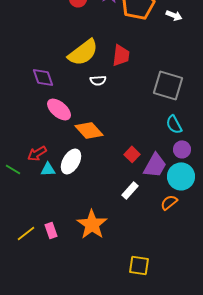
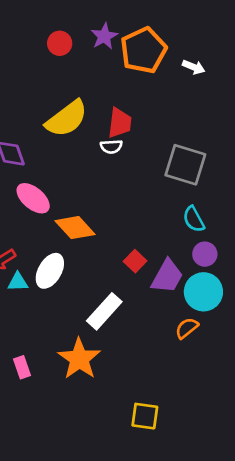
white semicircle: (98, 80) -> (111, 147), moved
white rectangle: (130, 190) -> (104, 311), moved, size x1.5

